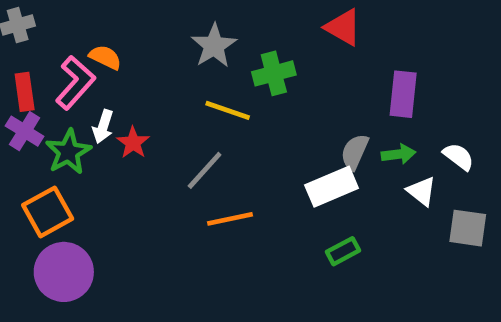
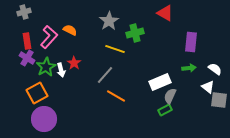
orange semicircle: (105, 57) -> (70, 30), moved
white arrow: (103, 127) -> (61, 70), moved, turned -32
gray semicircle: (355, 152) -> (170, 96), moved
white triangle: (422, 191) -> (208, 87), moved
orange line: (230, 219) -> (116, 96), turned 42

